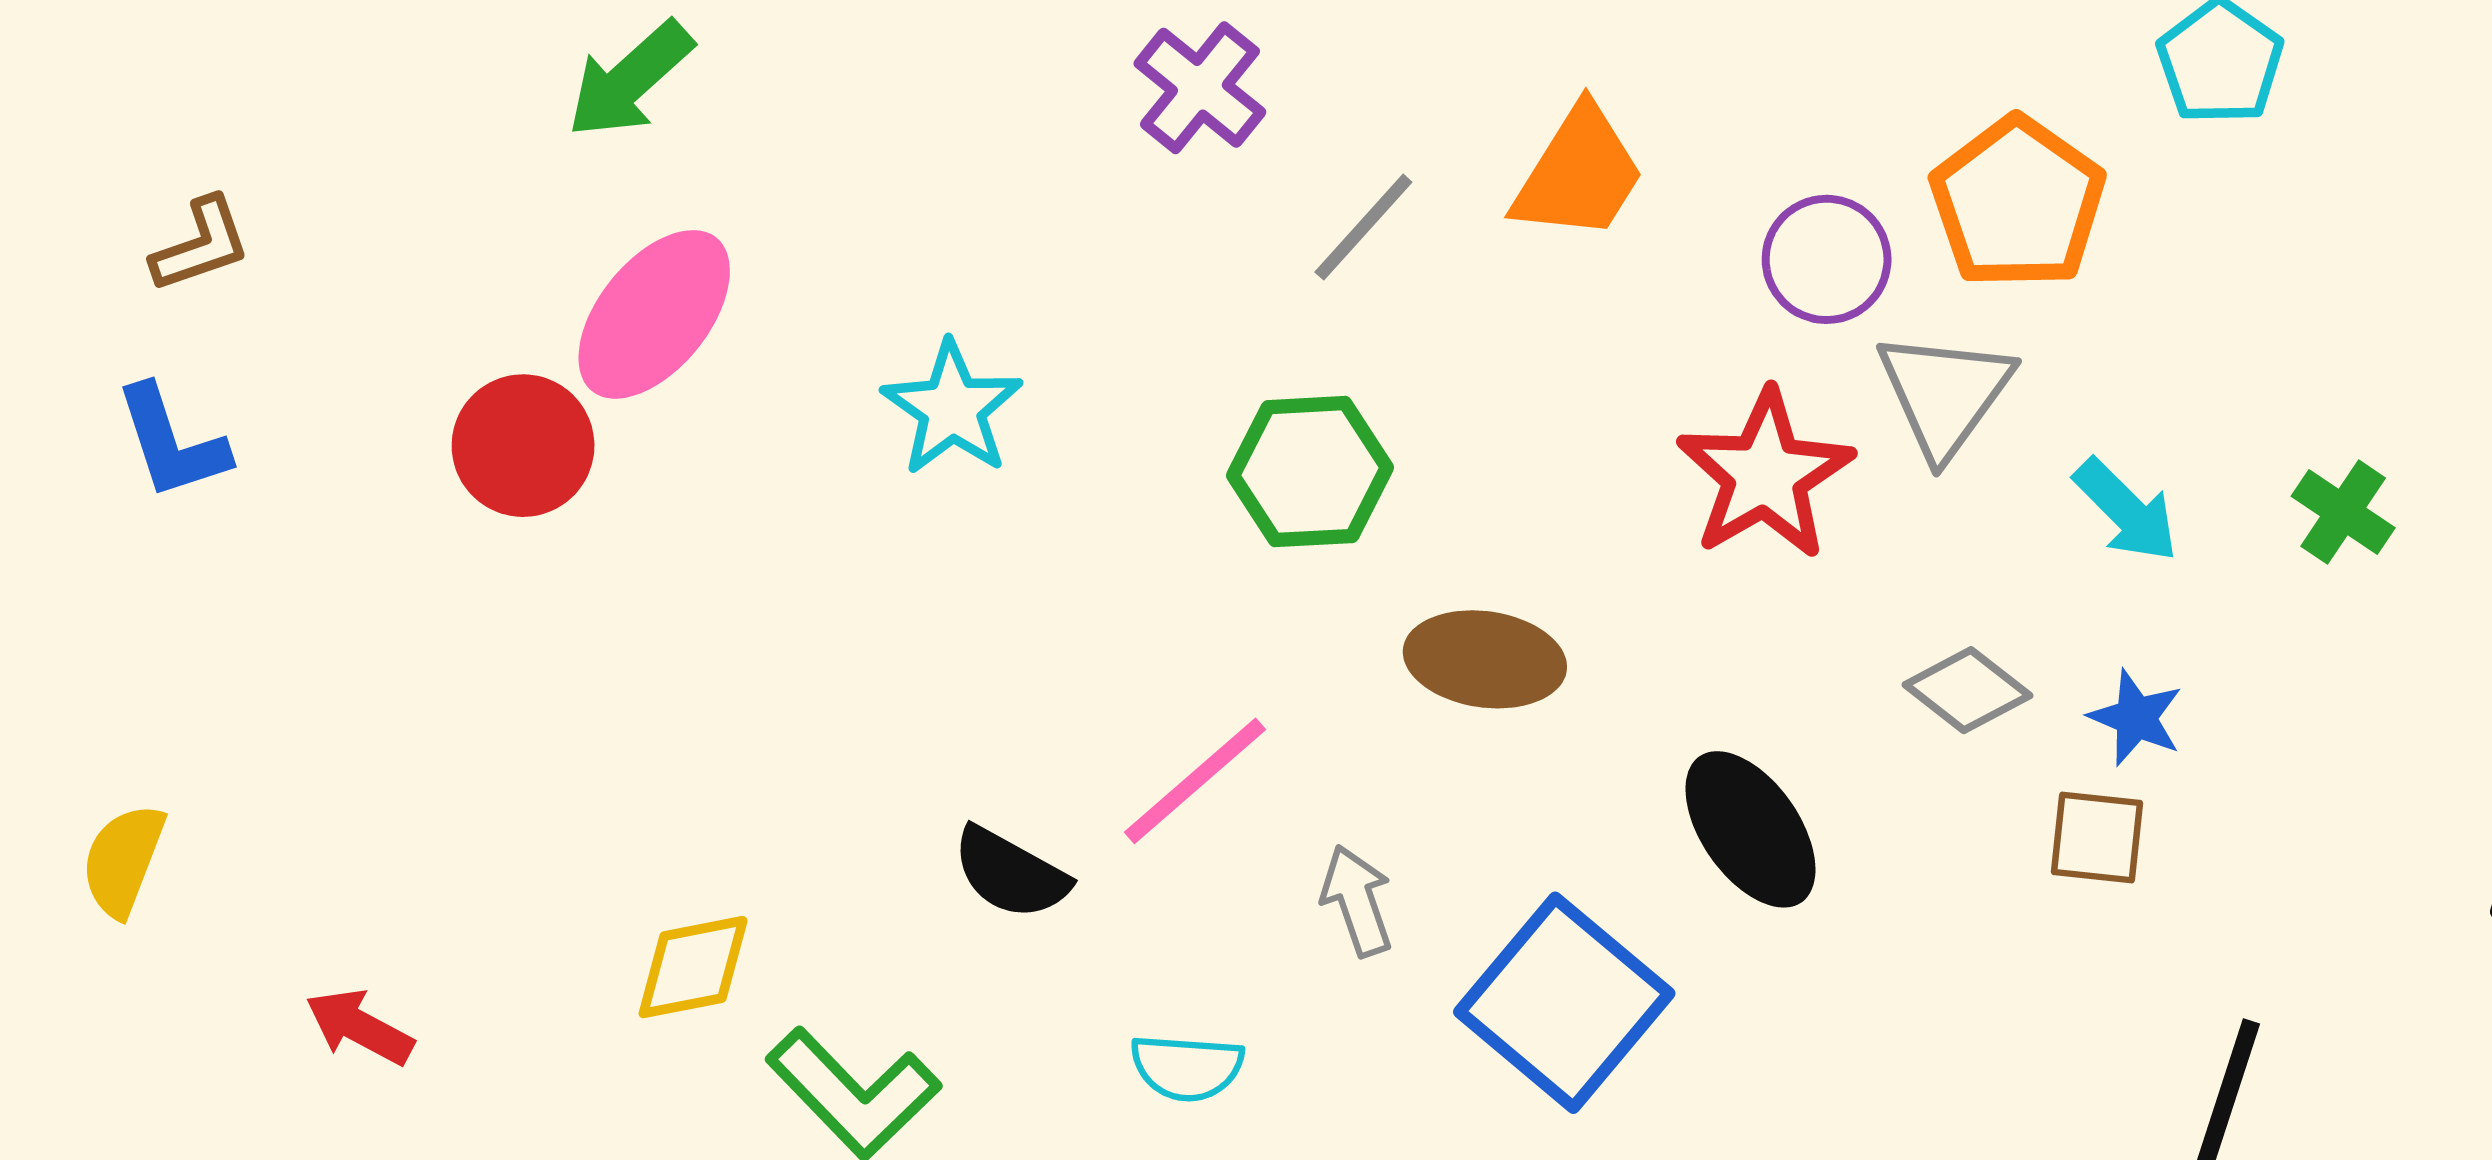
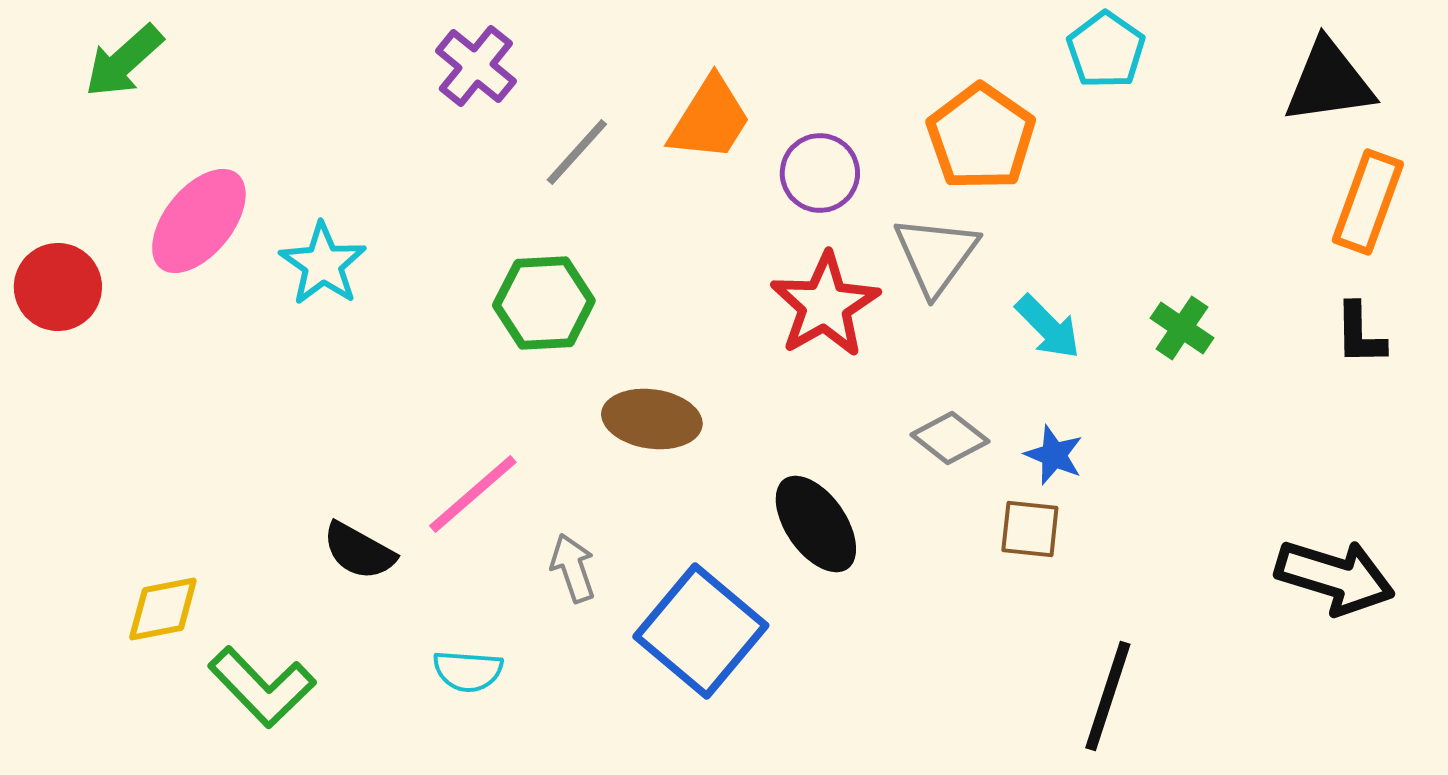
purple circle: (1827, 259) -> (820, 173), moved
pink ellipse: (654, 314) -> (199, 221), moved

